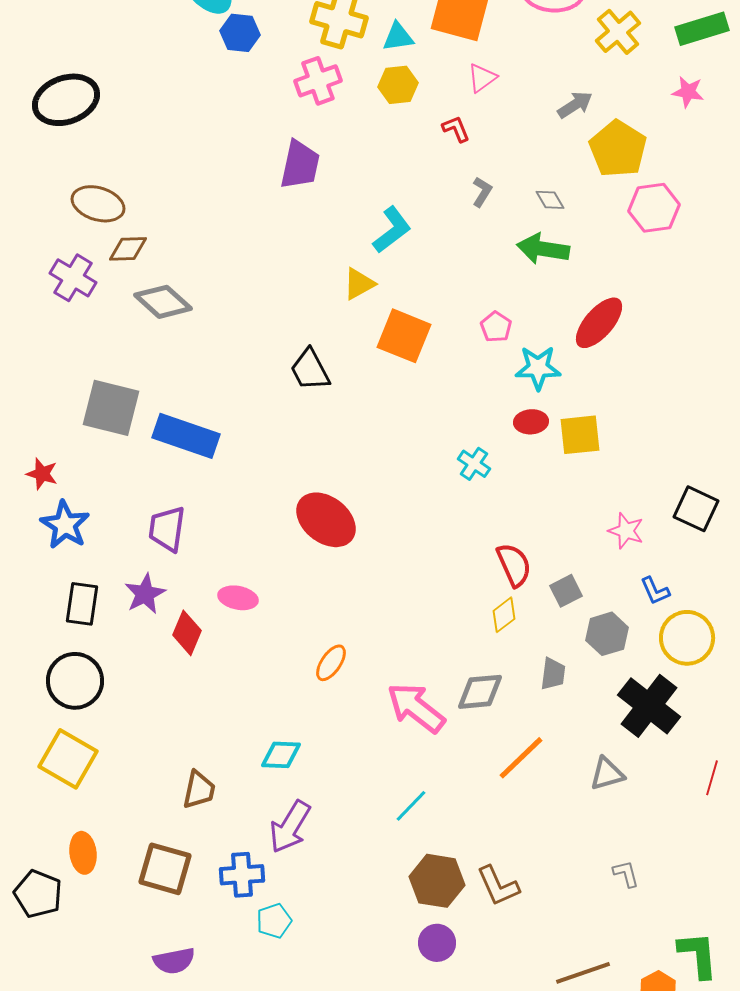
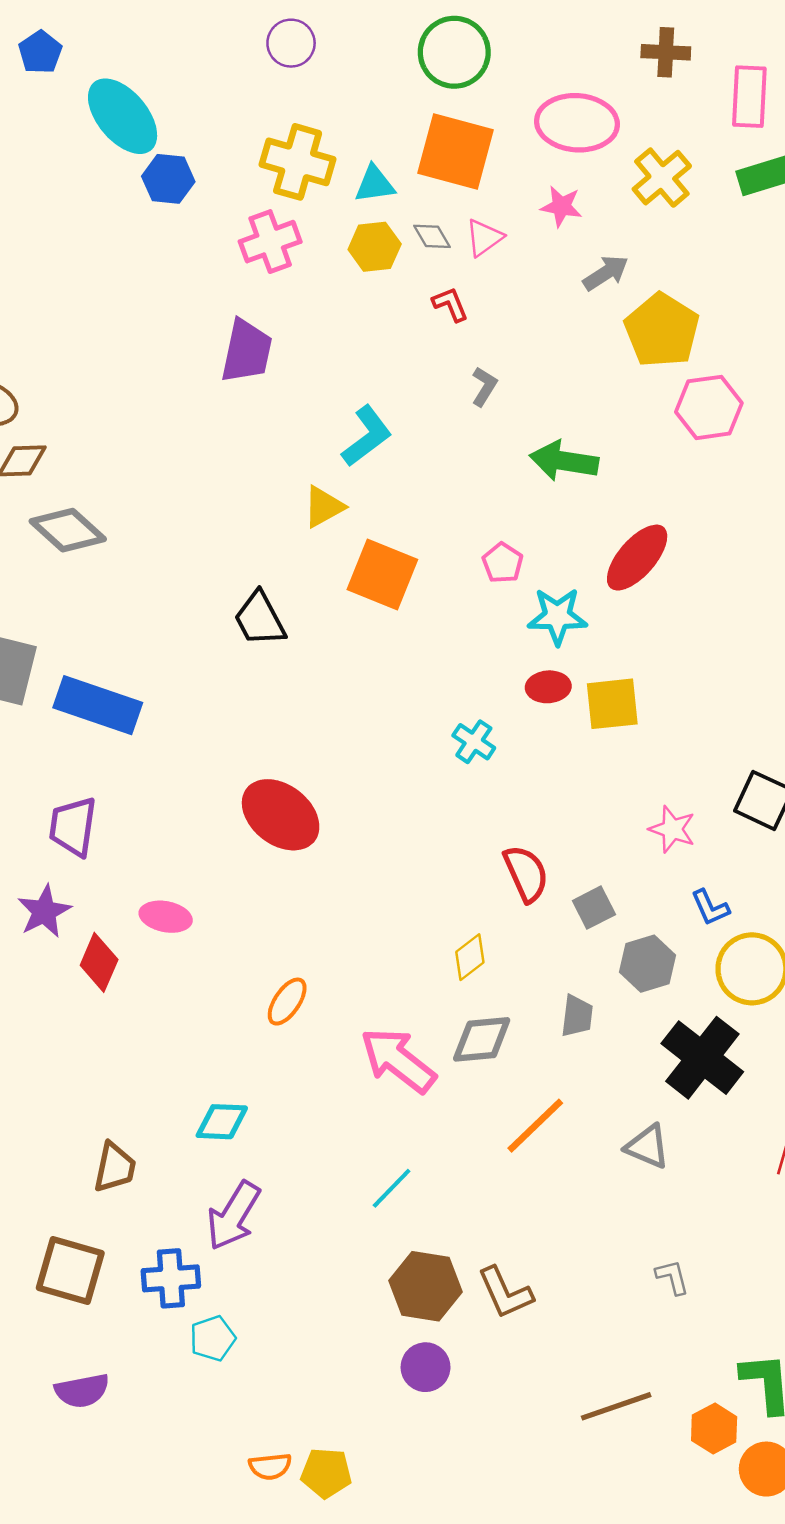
pink star: (688, 92) -> (561, 206), moved
gray diamond: (550, 200) -> (432, 236), moved
yellow diamond: (504, 615) -> (470, 957), moved
gray triangle: (607, 774) -> (647, 1146), turned 39

